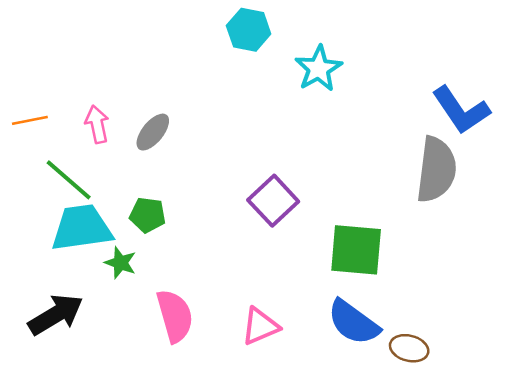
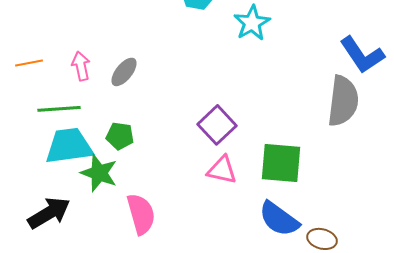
green line: (69, 180) -> (59, 109), turned -45
green star: (120, 263) -> (99, 173), size x1.5
pink triangle: (260, 326) -> (222, 170), moved, turned 36

